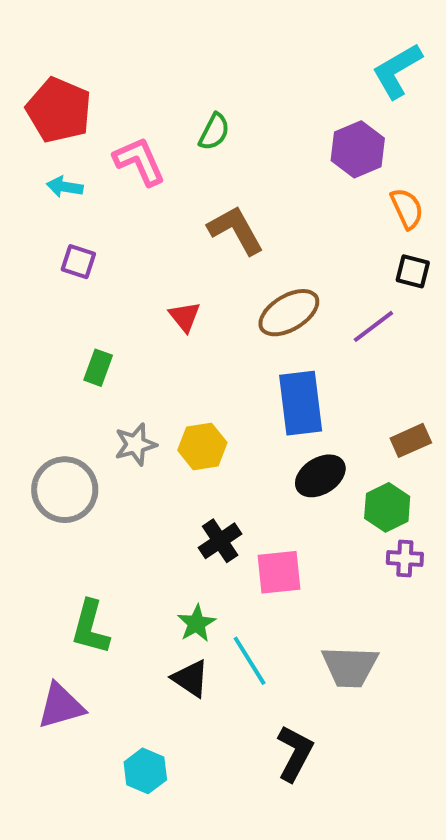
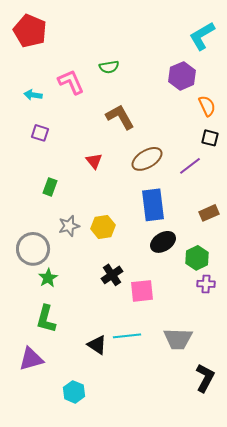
red pentagon: (59, 110) -> (30, 31), moved
green semicircle: (214, 132) -> (109, 67), turned 54
brown rectangle: (411, 440) -> (209, 213), moved
green star: (196, 623) -> (48, 278), moved
cyan line: (250, 661) -> (127, 336), turned -64
black L-shape: (295, 753) -> (205, 378), moved

